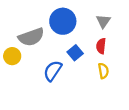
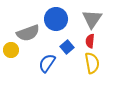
gray triangle: (103, 21) -> (92, 19), size x1.5
yellow semicircle: (103, 71) -> (92, 63), size x1.5

